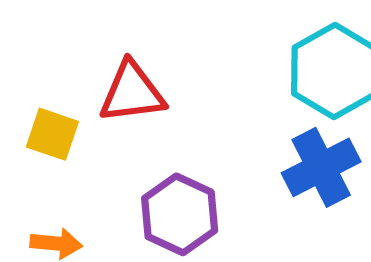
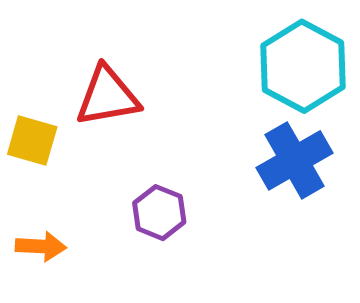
purple hexagon: (180, 214) -> (159, 213), size x0.7

